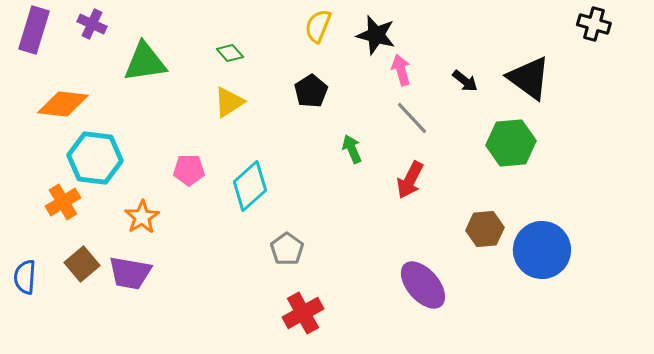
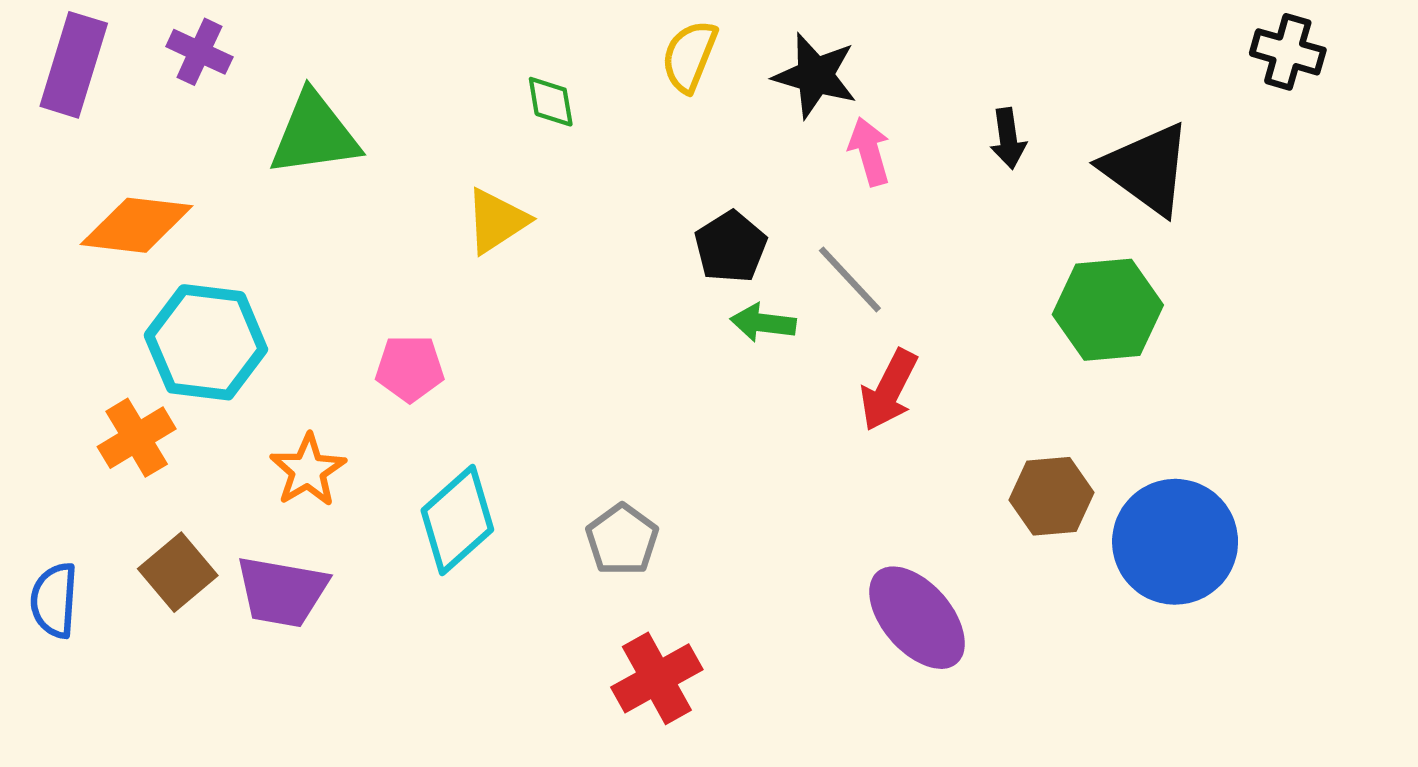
green diamond: (230, 53) -> (551, 102), moved, turned 32
black arrow: (465, 81) -> (1008, 139), moved, turned 44
black pentagon: (311, 91) -> (731, 247), moved
gray line: (412, 118) -> (850, 279), moved
green arrow: (352, 149) -> (763, 323), turned -60
cyan diamond: (250, 186) -> (457, 520), moved

